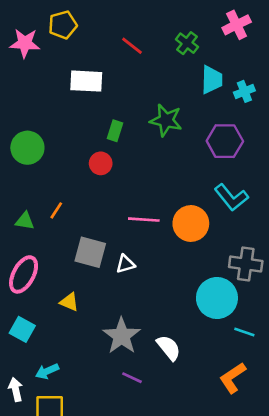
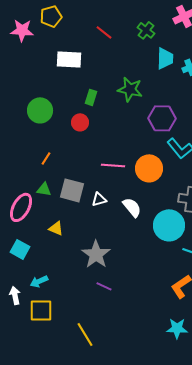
purple hexagon: (225, 141) -> (162, 118), moved
green circle: (27, 148) -> (40, 110), moved
green triangle: (25, 221) -> (44, 189), moved
white semicircle: (169, 348) -> (132, 207), moved

